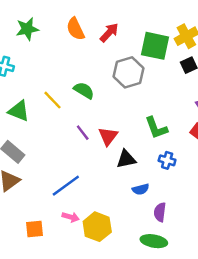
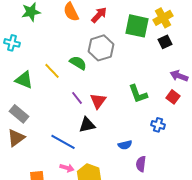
gray hexagon: (128, 72) -> (101, 48), moved
black triangle: (126, 159) -> (87, 125), moved
blue cross: (167, 160) -> (158, 125), moved
blue line: (66, 186) -> (63, 142), turned 65

